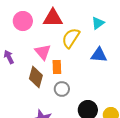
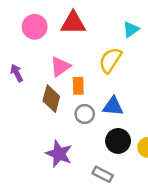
yellow semicircle: (71, 38) -> (110, 60), moved
pink triangle: (43, 52) -> (60, 67), turned 36
blue triangle: (99, 55) -> (113, 106), moved

